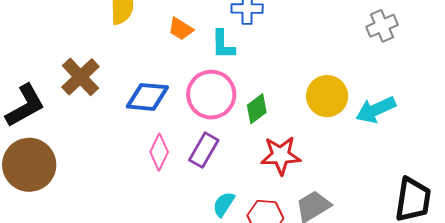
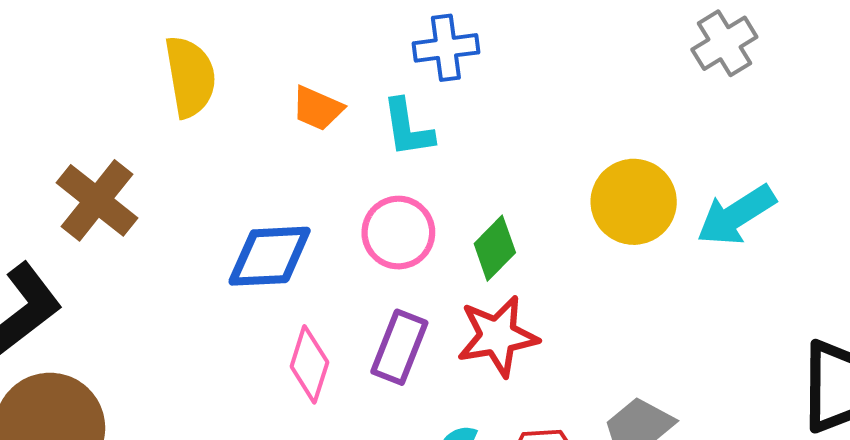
brown cross: (80, 77) -> (97, 200), moved
pink circle: (211, 95) -> (398, 233), size x0.7
red star: (281, 155) -> (498, 336), moved

